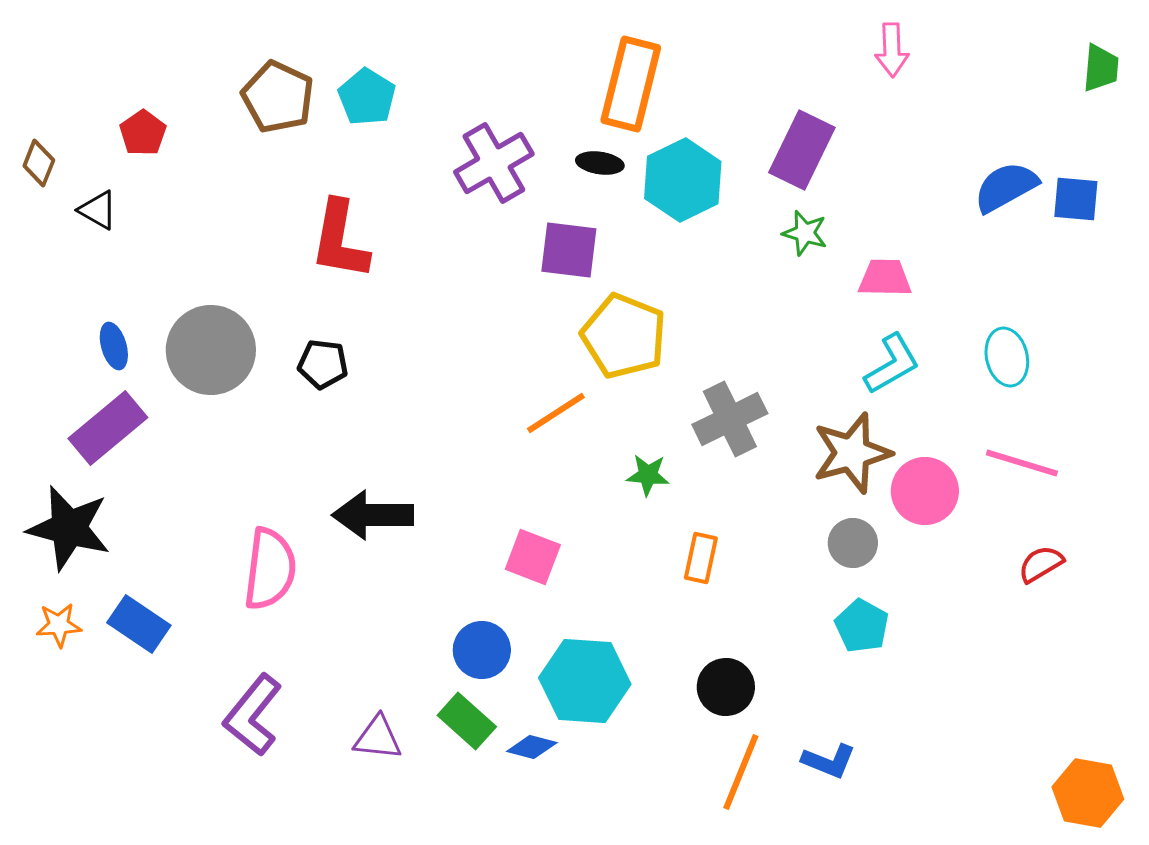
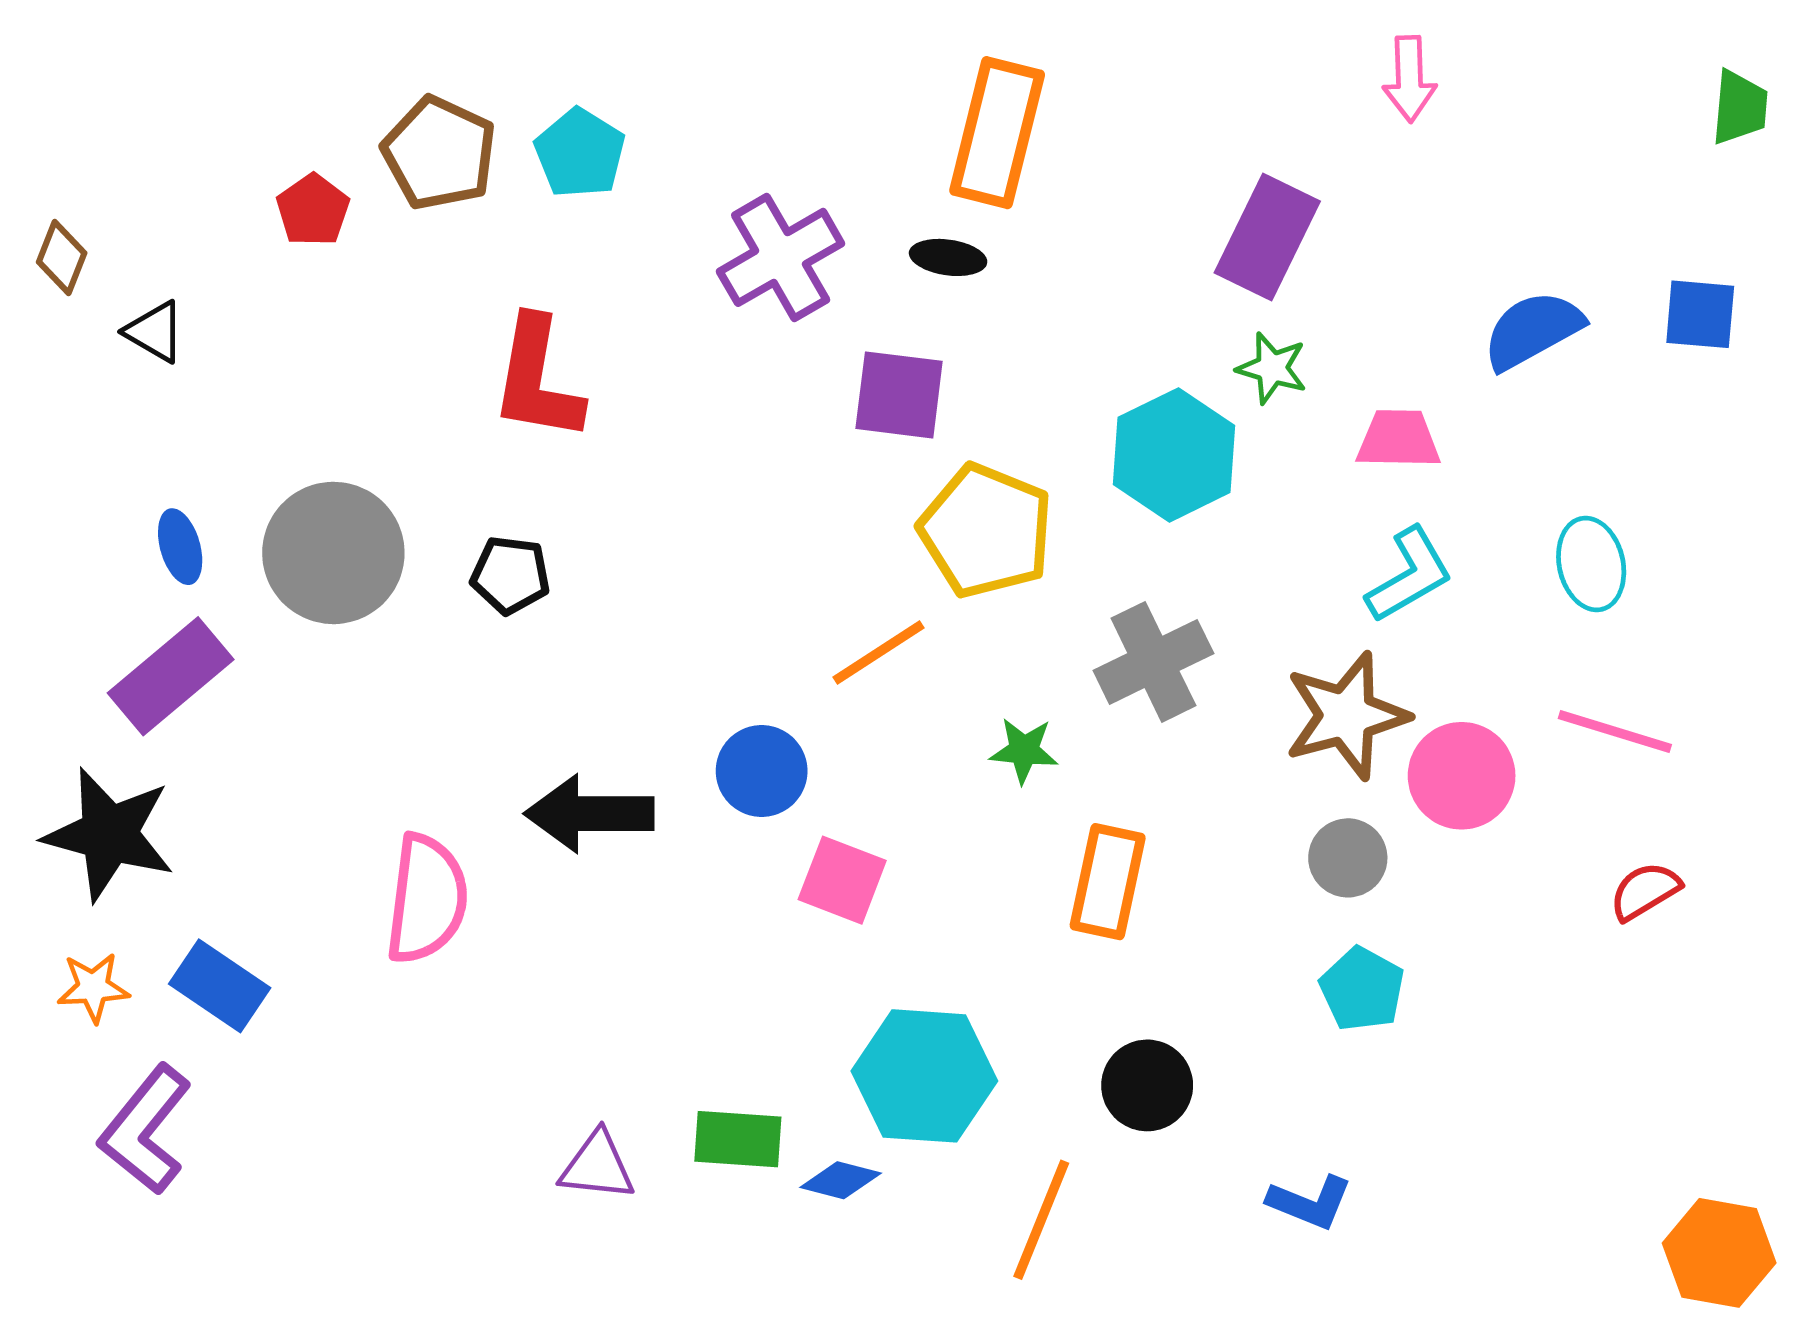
red pentagon: (143, 133) -> (313, 210), moved
cyan hexagon: (683, 180) -> (1174, 455), moved
blue semicircle: (1006, 187) -> (1533, 330), moved
orange rectangle: (701, 558) -> (1108, 882), size x1.4
blue circle: (482, 650) -> (762, 771), moved
purple L-shape: (253, 715) -> (145, 1130), moved
green rectangle: (467, 721) -> (738, 1139), turned -38
orange line: (741, 772) -> (1041, 1220), moved

